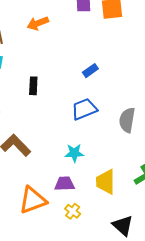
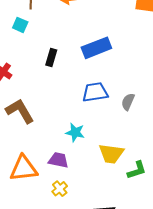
blue rectangle: (90, 71) -> (96, 48), moved, size x1.8
gray semicircle: (127, 120) -> (128, 102), moved, size x0.7
yellow trapezoid: (106, 182) -> (111, 154), moved, turned -96

